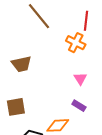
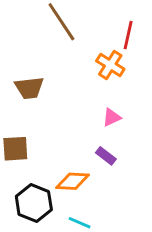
pink triangle: (80, 79) -> (112, 117), turned 32

